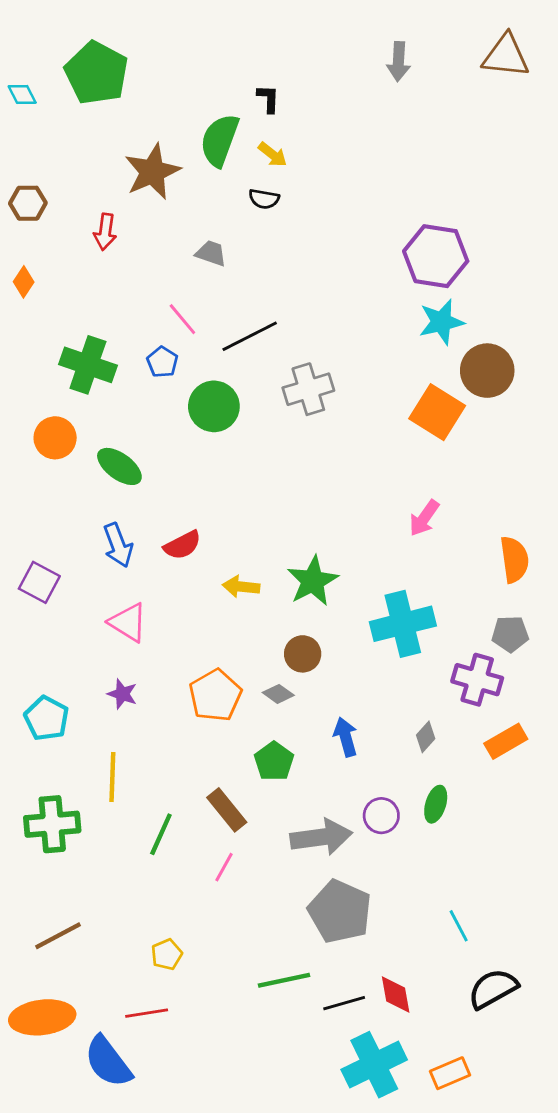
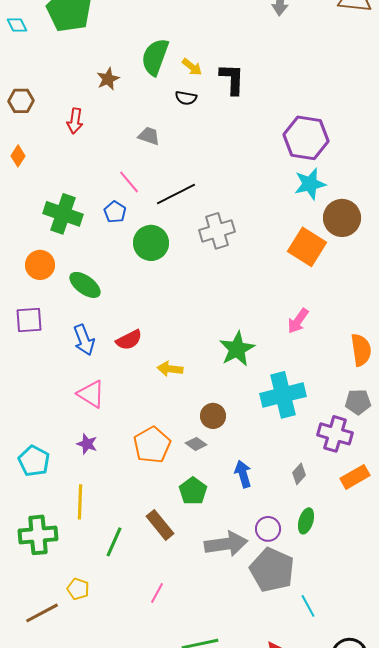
black L-shape: (268, 99) -> (232, 79), moved, size x1.6
brown star: (152, 172) -> (108, 79), size x0.6
green star: (313, 581) -> (237, 349), moved
purple square: (39, 582) -> (29, 320), moved, turned -32
pink line: (224, 867) -> (157, 593), moved
gray pentagon: (340, 911) -> (272, 570), moved
cyan line: (459, 926) -> (308, 606), moved
yellow pentagon: (167, 954) -> (78, 589), moved, turned -30

